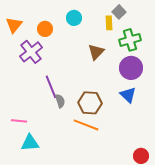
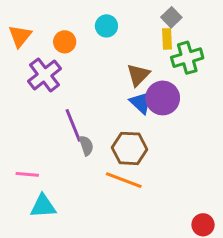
yellow rectangle: (109, 23) -> (167, 39), moved
purple circle: (131, 68) -> (163, 98), moved
blue triangle: (128, 95) -> (141, 102), moved

